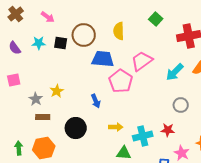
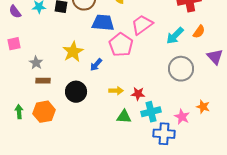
yellow star: (57, 91) -> (73, 52), moved, size x1.5
blue arrow: (96, 101) -> (96, 65), turned 64
gray circle: (181, 105) -> (181, 69), size x1.6
red star: (168, 130) -> (138, 94), moved
cyan cross: (143, 136) -> (151, 112), moved

